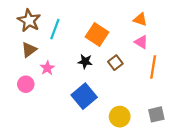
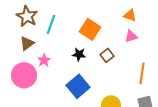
pink triangle: (141, 42) -> (131, 36), turned -48
orange line: (153, 67) -> (142, 73), moved
pink circle: (26, 84) -> (24, 75), size x1.6

